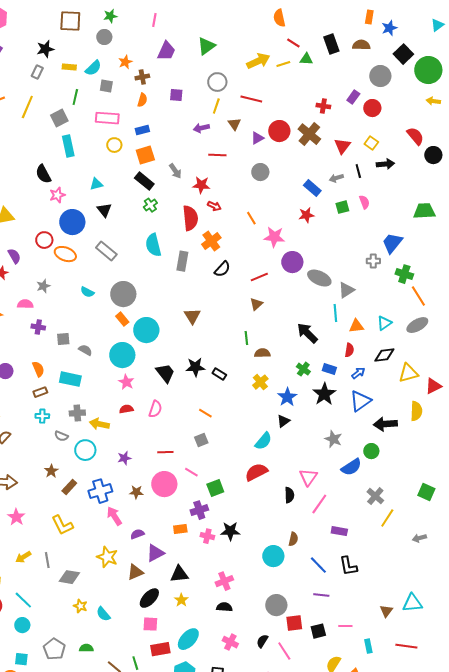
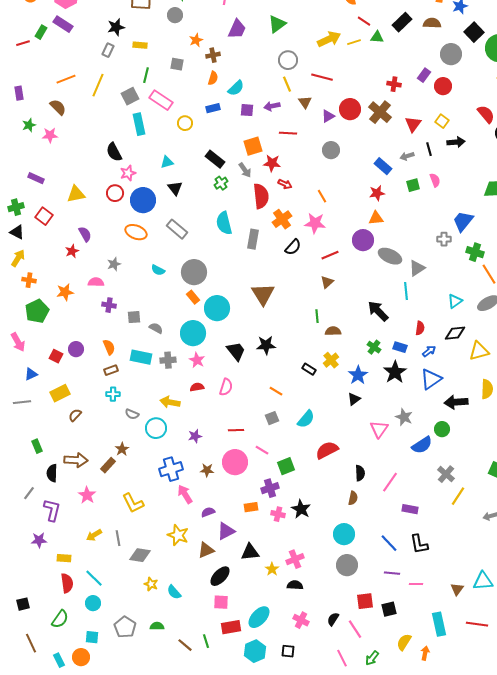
black rectangle: (331, 44) -> (402, 22), turned 66
cyan semicircle: (93, 68) -> (236, 88), moved
purple square: (176, 95) -> (247, 110), moved
yellow line: (216, 106) -> (287, 84), turned -42
pink rectangle: (107, 118) -> (161, 100), moved, turned 30
orange square: (145, 155) -> (253, 146), moved
gray arrow: (175, 171) -> (245, 170), moved
pink star: (274, 237) -> (315, 223), moved
red circle: (44, 240) -> (115, 193), moved
brown triangle: (192, 316) -> (263, 294), size x1.4
orange triangle: (356, 326) -> (376, 218), moved
black rectangle: (219, 374) -> (309, 369), moved
gray cross: (77, 413) -> (168, 360), moved
cyan semicircle: (263, 441) -> (306, 419), moved
pink triangle: (308, 477) -> (379, 429), moved
brown rectangle: (69, 487) -> (108, 465), moved
black star: (230, 531) -> (301, 509), turned 30
brown semicircle: (293, 539) -> (353, 498), moved
yellow star: (181, 600) -> (272, 569), moved
gray circle: (276, 605) -> (347, 565), moved
pink line: (345, 626) -> (416, 584), moved
cyan rectangle: (368, 646) -> (439, 624), size x1.6

